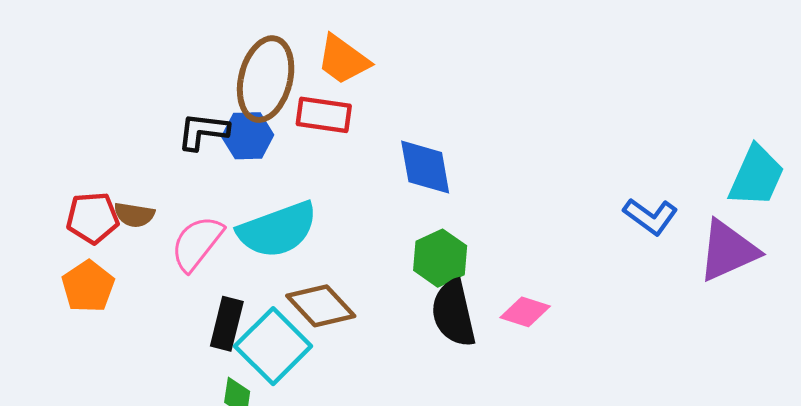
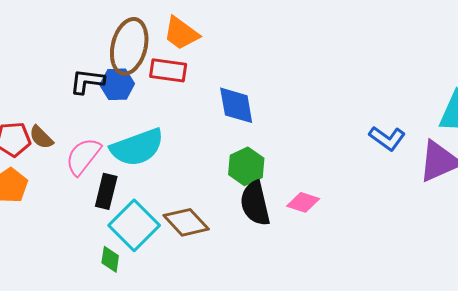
brown semicircle: (134, 215) -> (41, 137), turned 36
brown diamond: (321, 306) -> (186, 222), moved
black rectangle: (227, 324) -> (106, 191), moved

